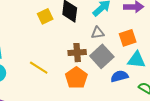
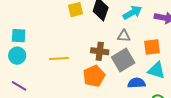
yellow line: (39, 68) -> (59, 59), turned -48

